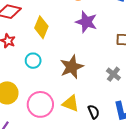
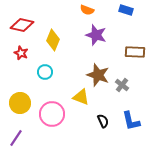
brown star: (72, 67) -> (98, 75), moved, turned -30
yellow triangle: (71, 103) -> (81, 97), moved

